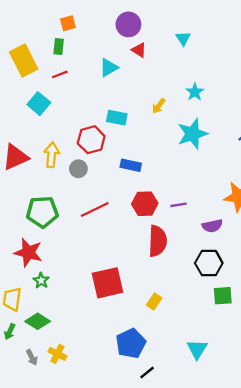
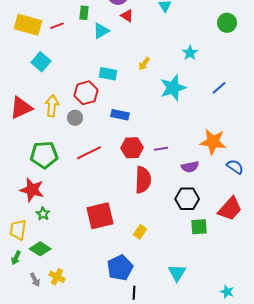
green rectangle: (59, 47) -> (84, 13), moved
yellow rectangle: (24, 61) -> (28, 25), turned -48
red line: (60, 74) -> (57, 26), moved
cyan star: (195, 92) -> (190, 53), moved
black line: (147, 372) -> (134, 293), turned -48

